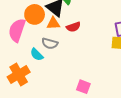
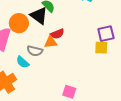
orange triangle: (53, 23) -> (51, 42), moved

